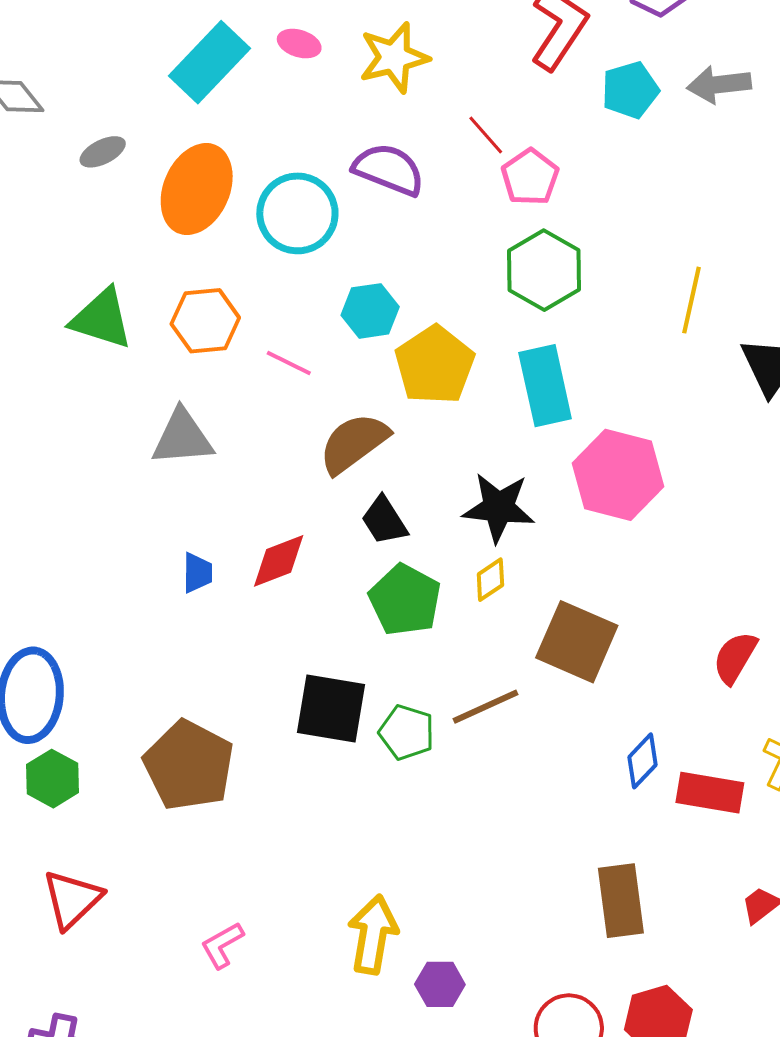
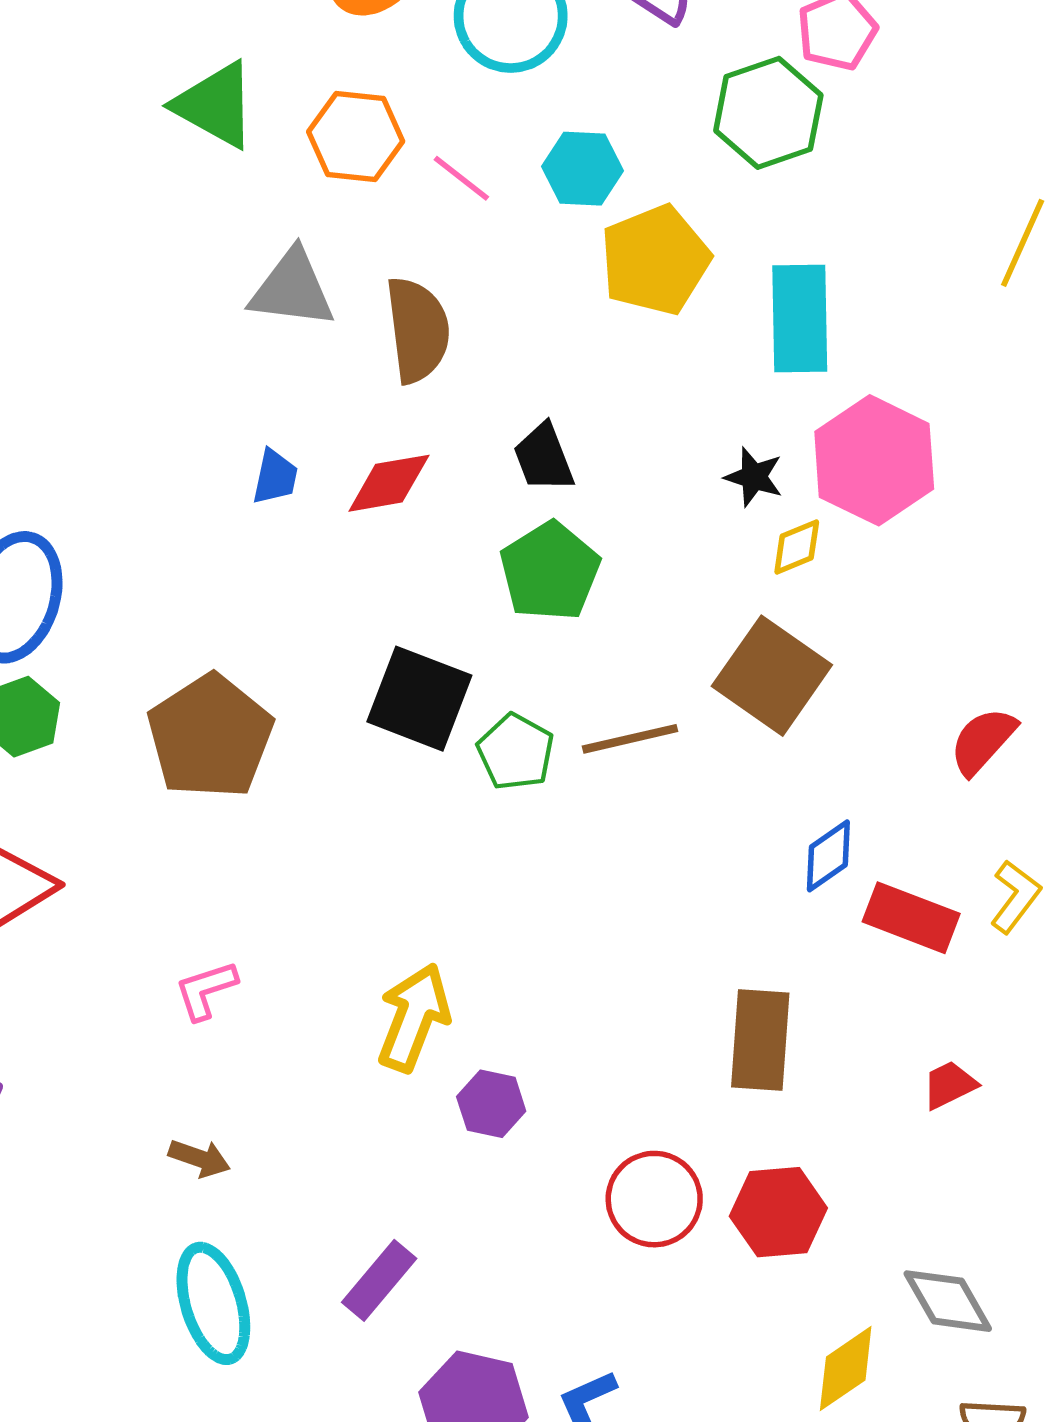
green hexagon: (544, 270) -> (768, 113), moved
pink line: (289, 363) -> (461, 178), moved
brown semicircle: (354, 443) -> (418, 330), moved, turned 108
black star: (499, 508) -> (754, 477), moved, size x0.6
yellow diamond: (490, 580) -> (797, 547), moved

